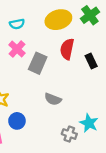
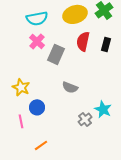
cyan semicircle: (17, 24) -> (37, 18), size x1.5
black rectangle: (91, 61) -> (106, 44), moved, turned 40
gray cross: (69, 134) -> (85, 119), turned 32

